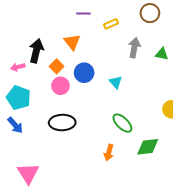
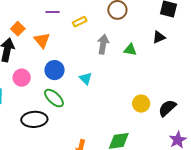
orange square: (57, 66) -> (18, 29), moved
pink circle: (60, 86) -> (22, 78), moved
green ellipse: (122, 123) -> (54, 98), moved

